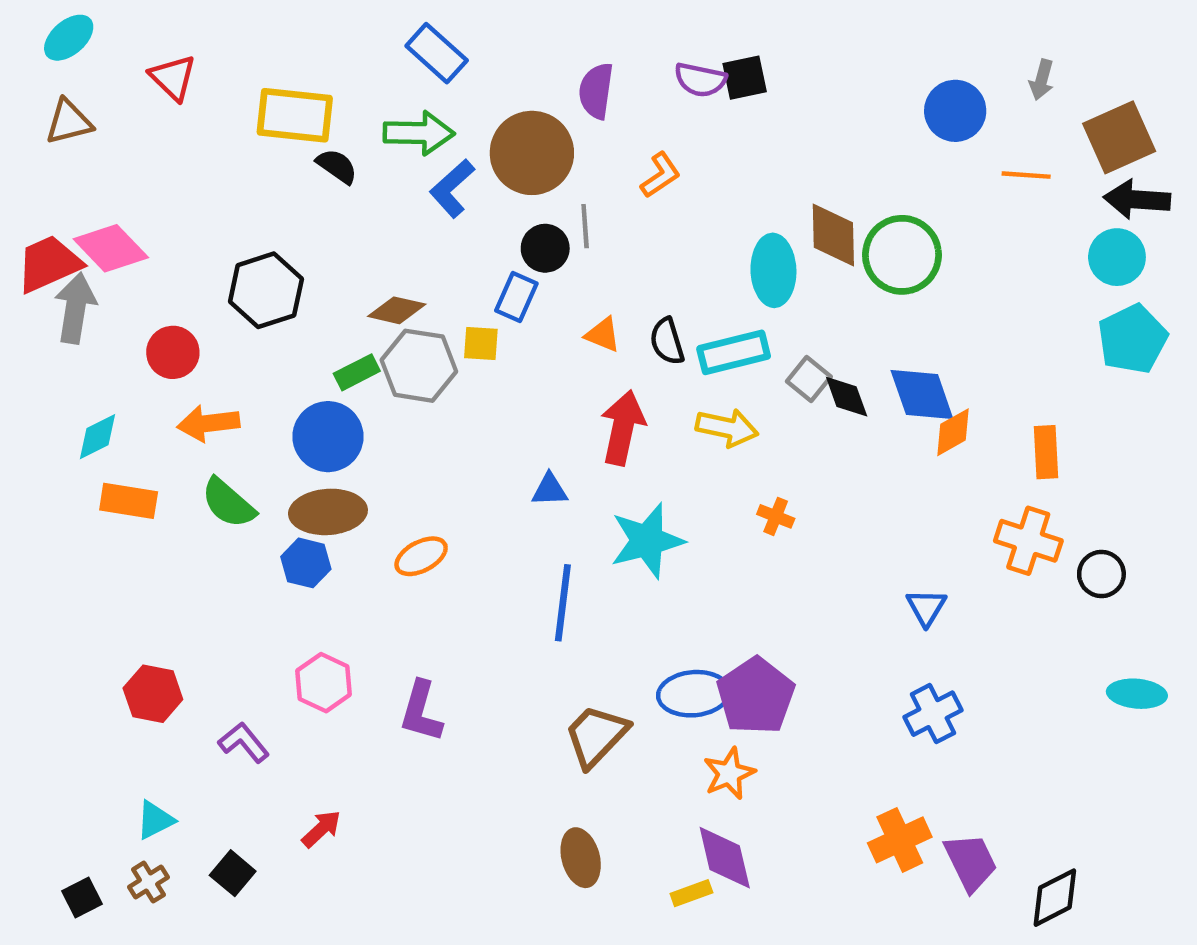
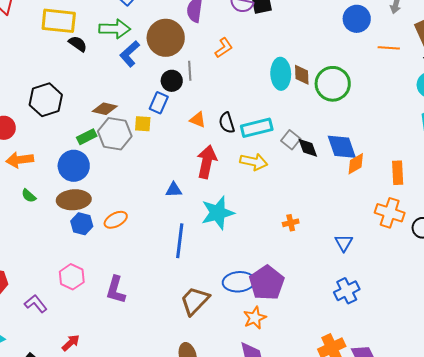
brown diamond: (833, 235) -> (302, 75), size x0.7
cyan ellipse: (773, 270) -> (281, 74), moved
green semicircle: (228, 503) -> (29, 196), size x0.6
orange cross: (776, 516) -> (291, 223), moved, turned -35
blue hexagon: (306, 563) -> (82, 224), moved

